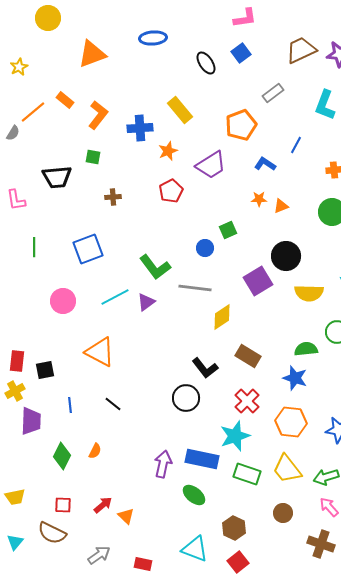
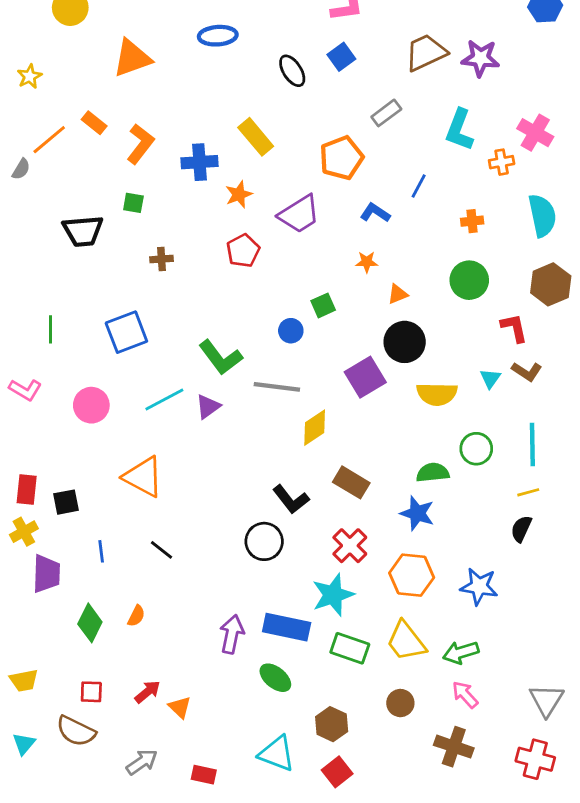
pink L-shape: (16, 200) -> (25, 390), moved, turned -50
orange triangle: (281, 206) -> (398, 294), moved

